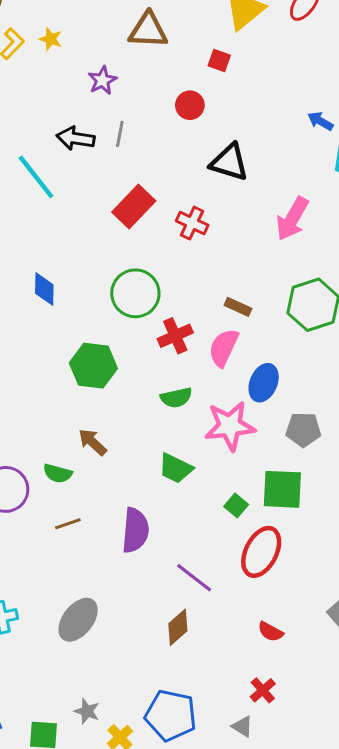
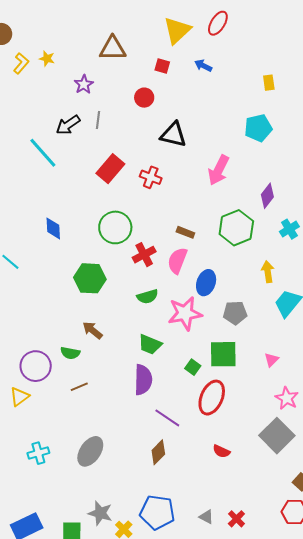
blue arrow: (320, 121) -> (203, 66), moved
black arrow: (76, 138) -> (68, 125), turned -40
purple semicircle: (135, 530) -> (143, 380), moved
red cross: (263, 690) -> (236, 519), moved
gray star: (87, 711) -> (100, 513), size x1.4

